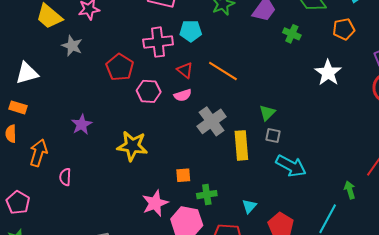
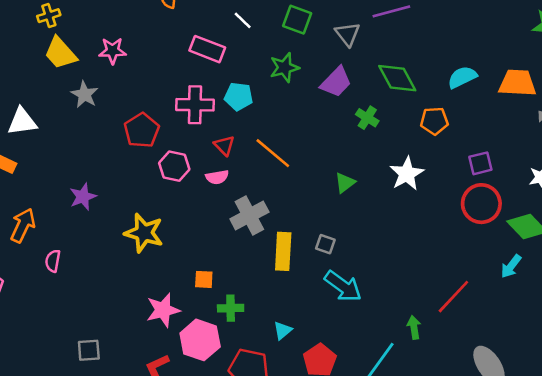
green triangle: (267, 113) -> (345, 183), moved

